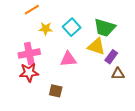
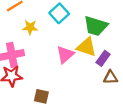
cyan square: (72, 27) -> (59, 13), moved
pink triangle: (68, 59) -> (65, 55), moved, turned -36

